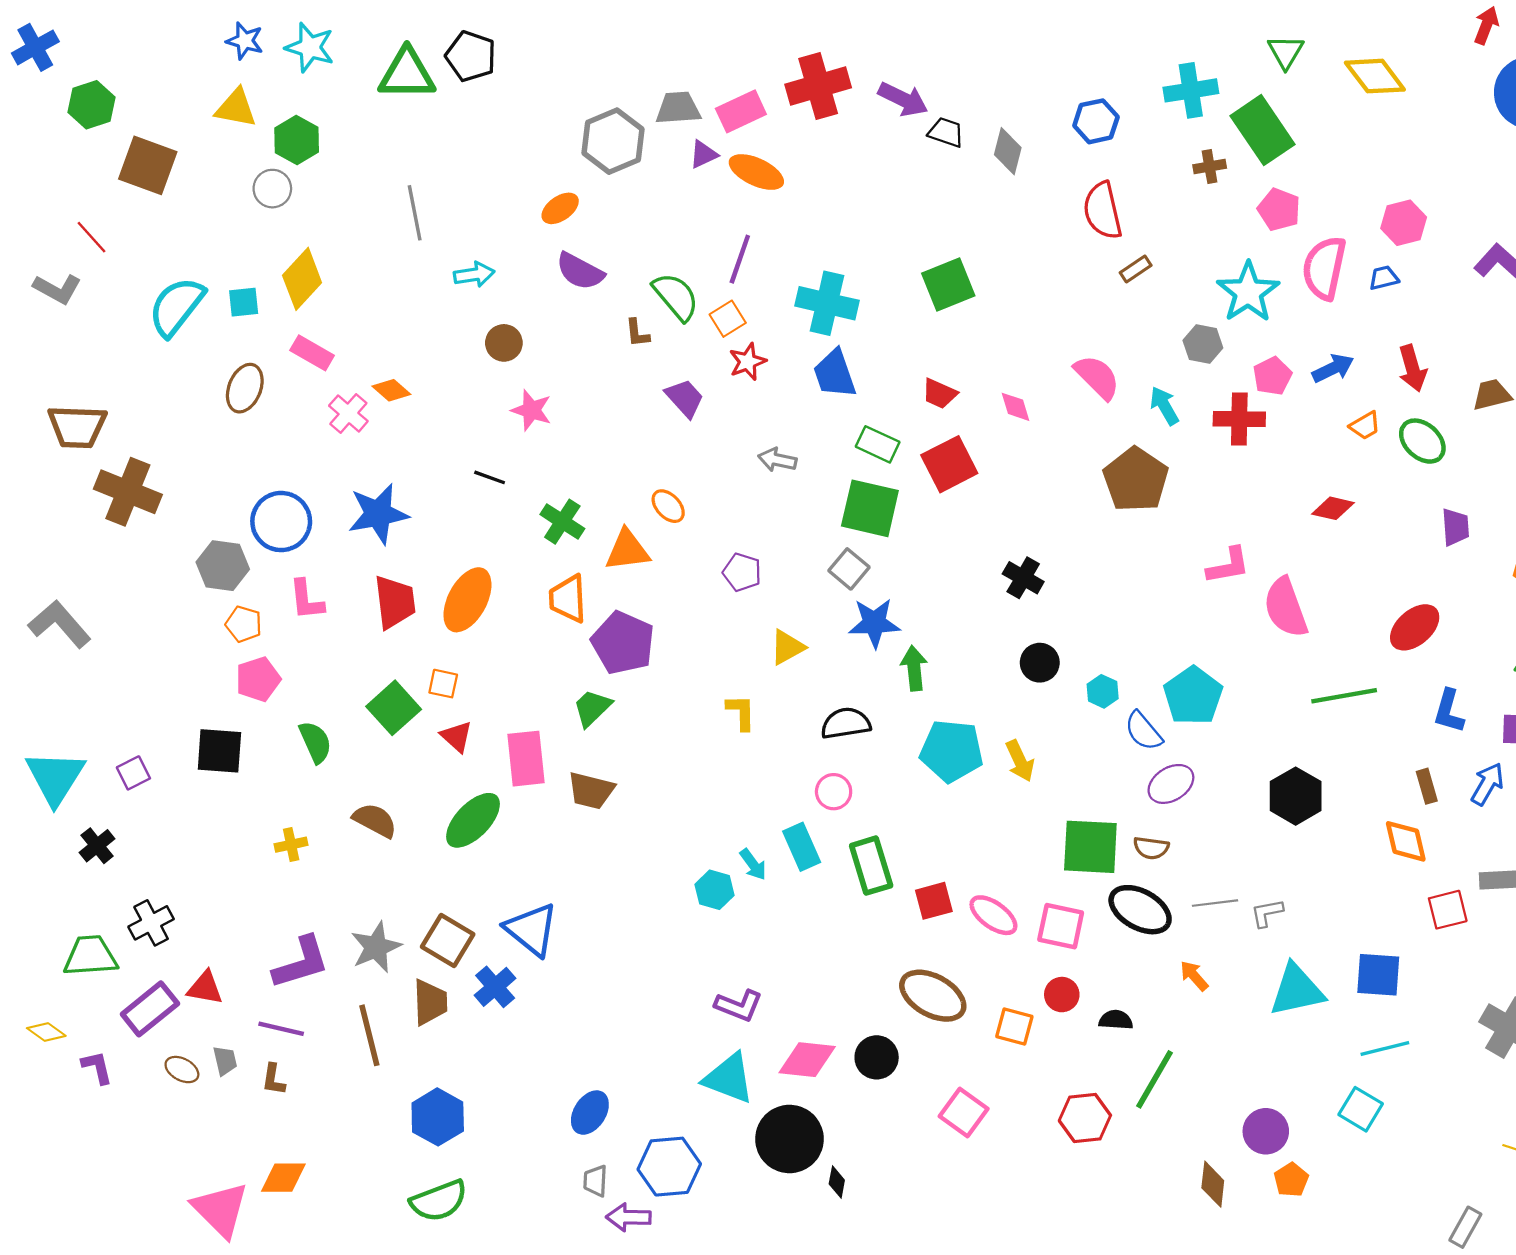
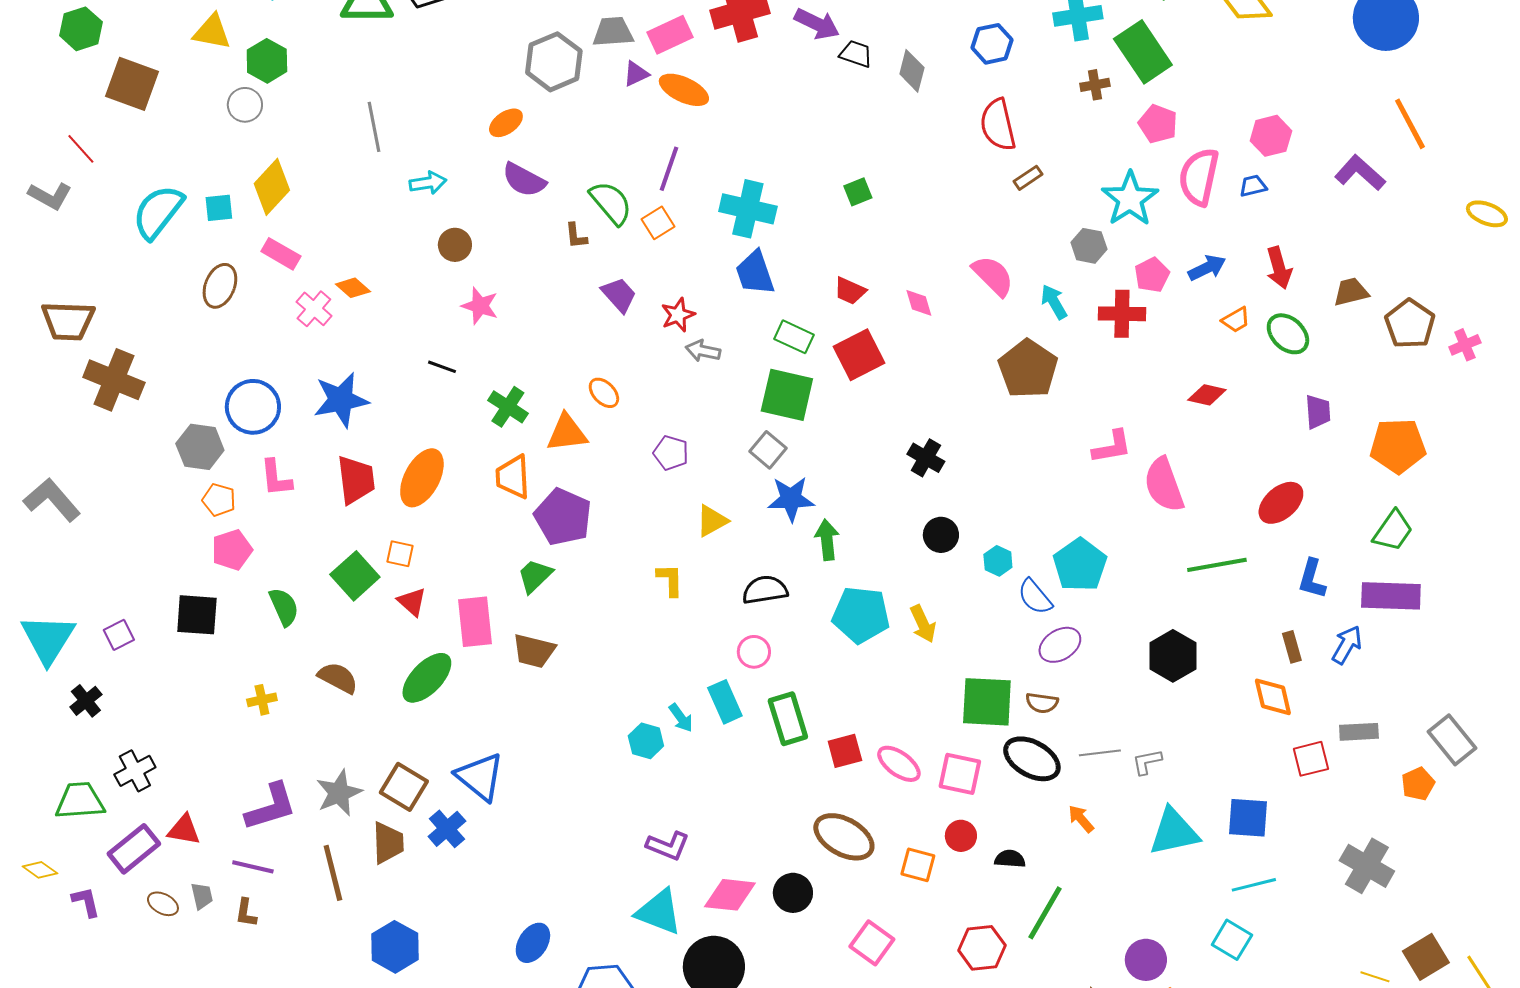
green square: (948, 284) -> (858, 192), size x0.6
red star: (748, 362) -> (678, 315), moved

